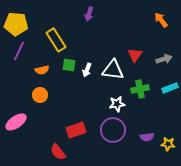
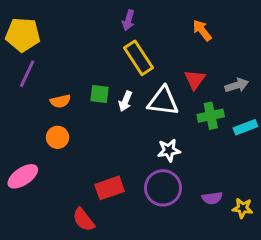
orange arrow: (161, 20) -> (202, 30), moved
yellow rectangle: (56, 40) -> (138, 58), moved
green cross: (140, 89) -> (211, 116), moved

